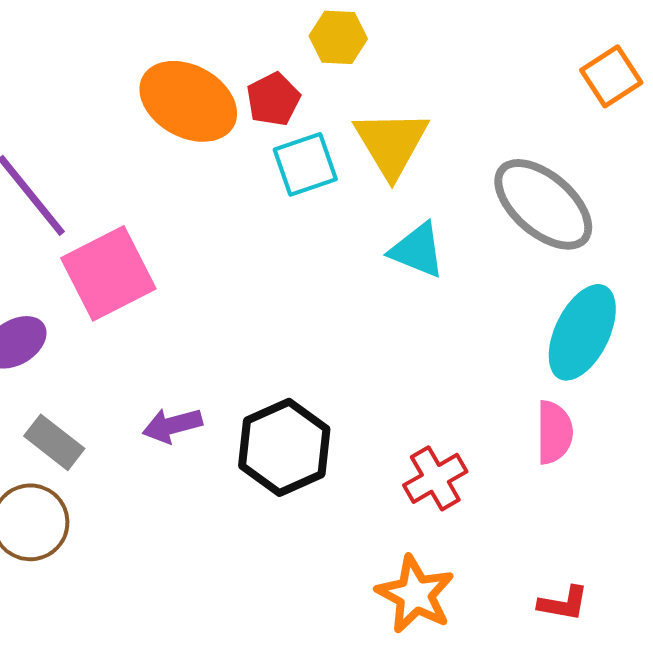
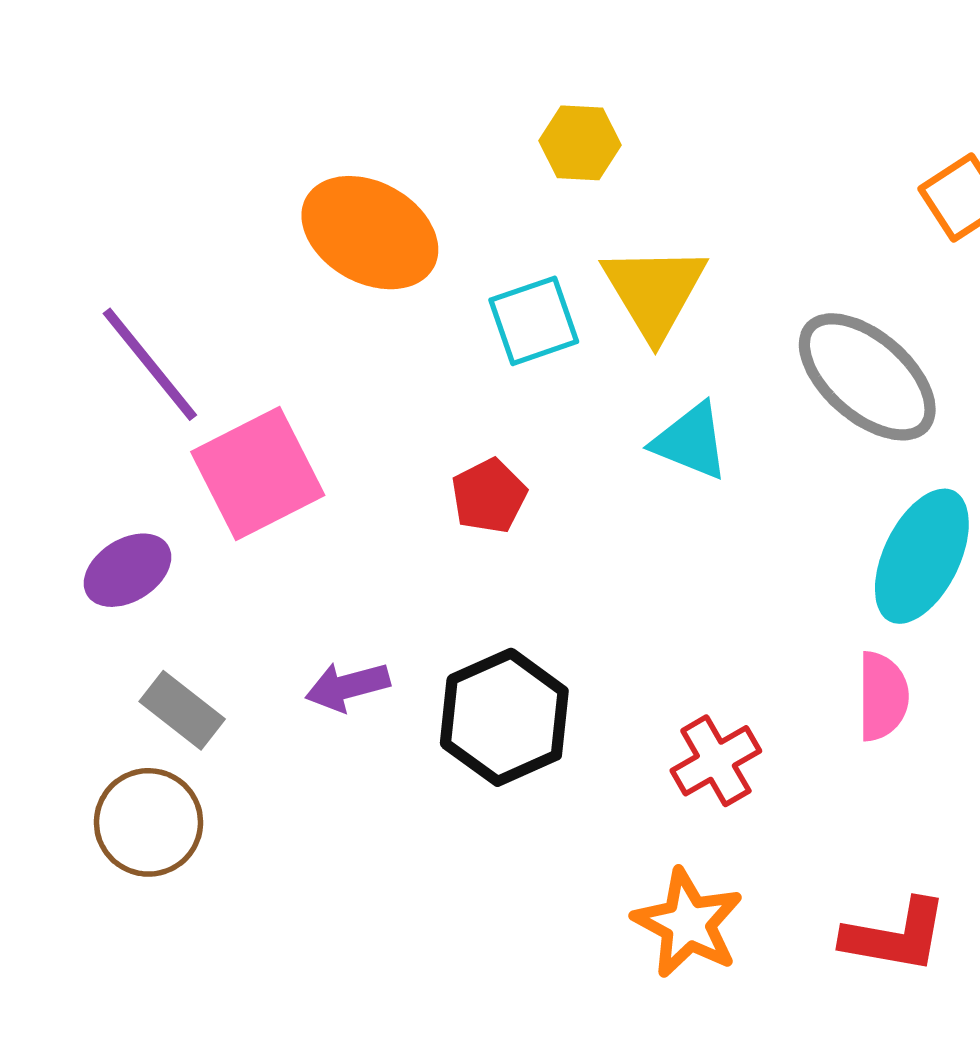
red pentagon: (273, 99) -> (489, 496), moved
red L-shape: (563, 603) -> (895, 936), size x1.5

